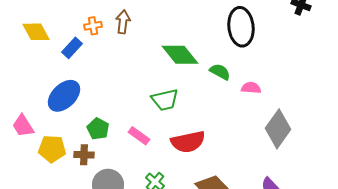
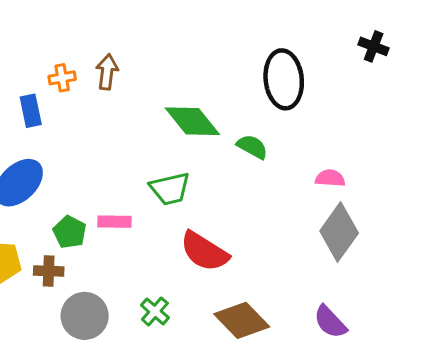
blue rectangle: (72, 48) -> (31, 111), turned -55
pink semicircle: (251, 88) -> (330, 178), moved
pink rectangle: (139, 136) -> (115, 222), moved, turned -35
red semicircle: (188, 142) -> (204, 252), turned 44

